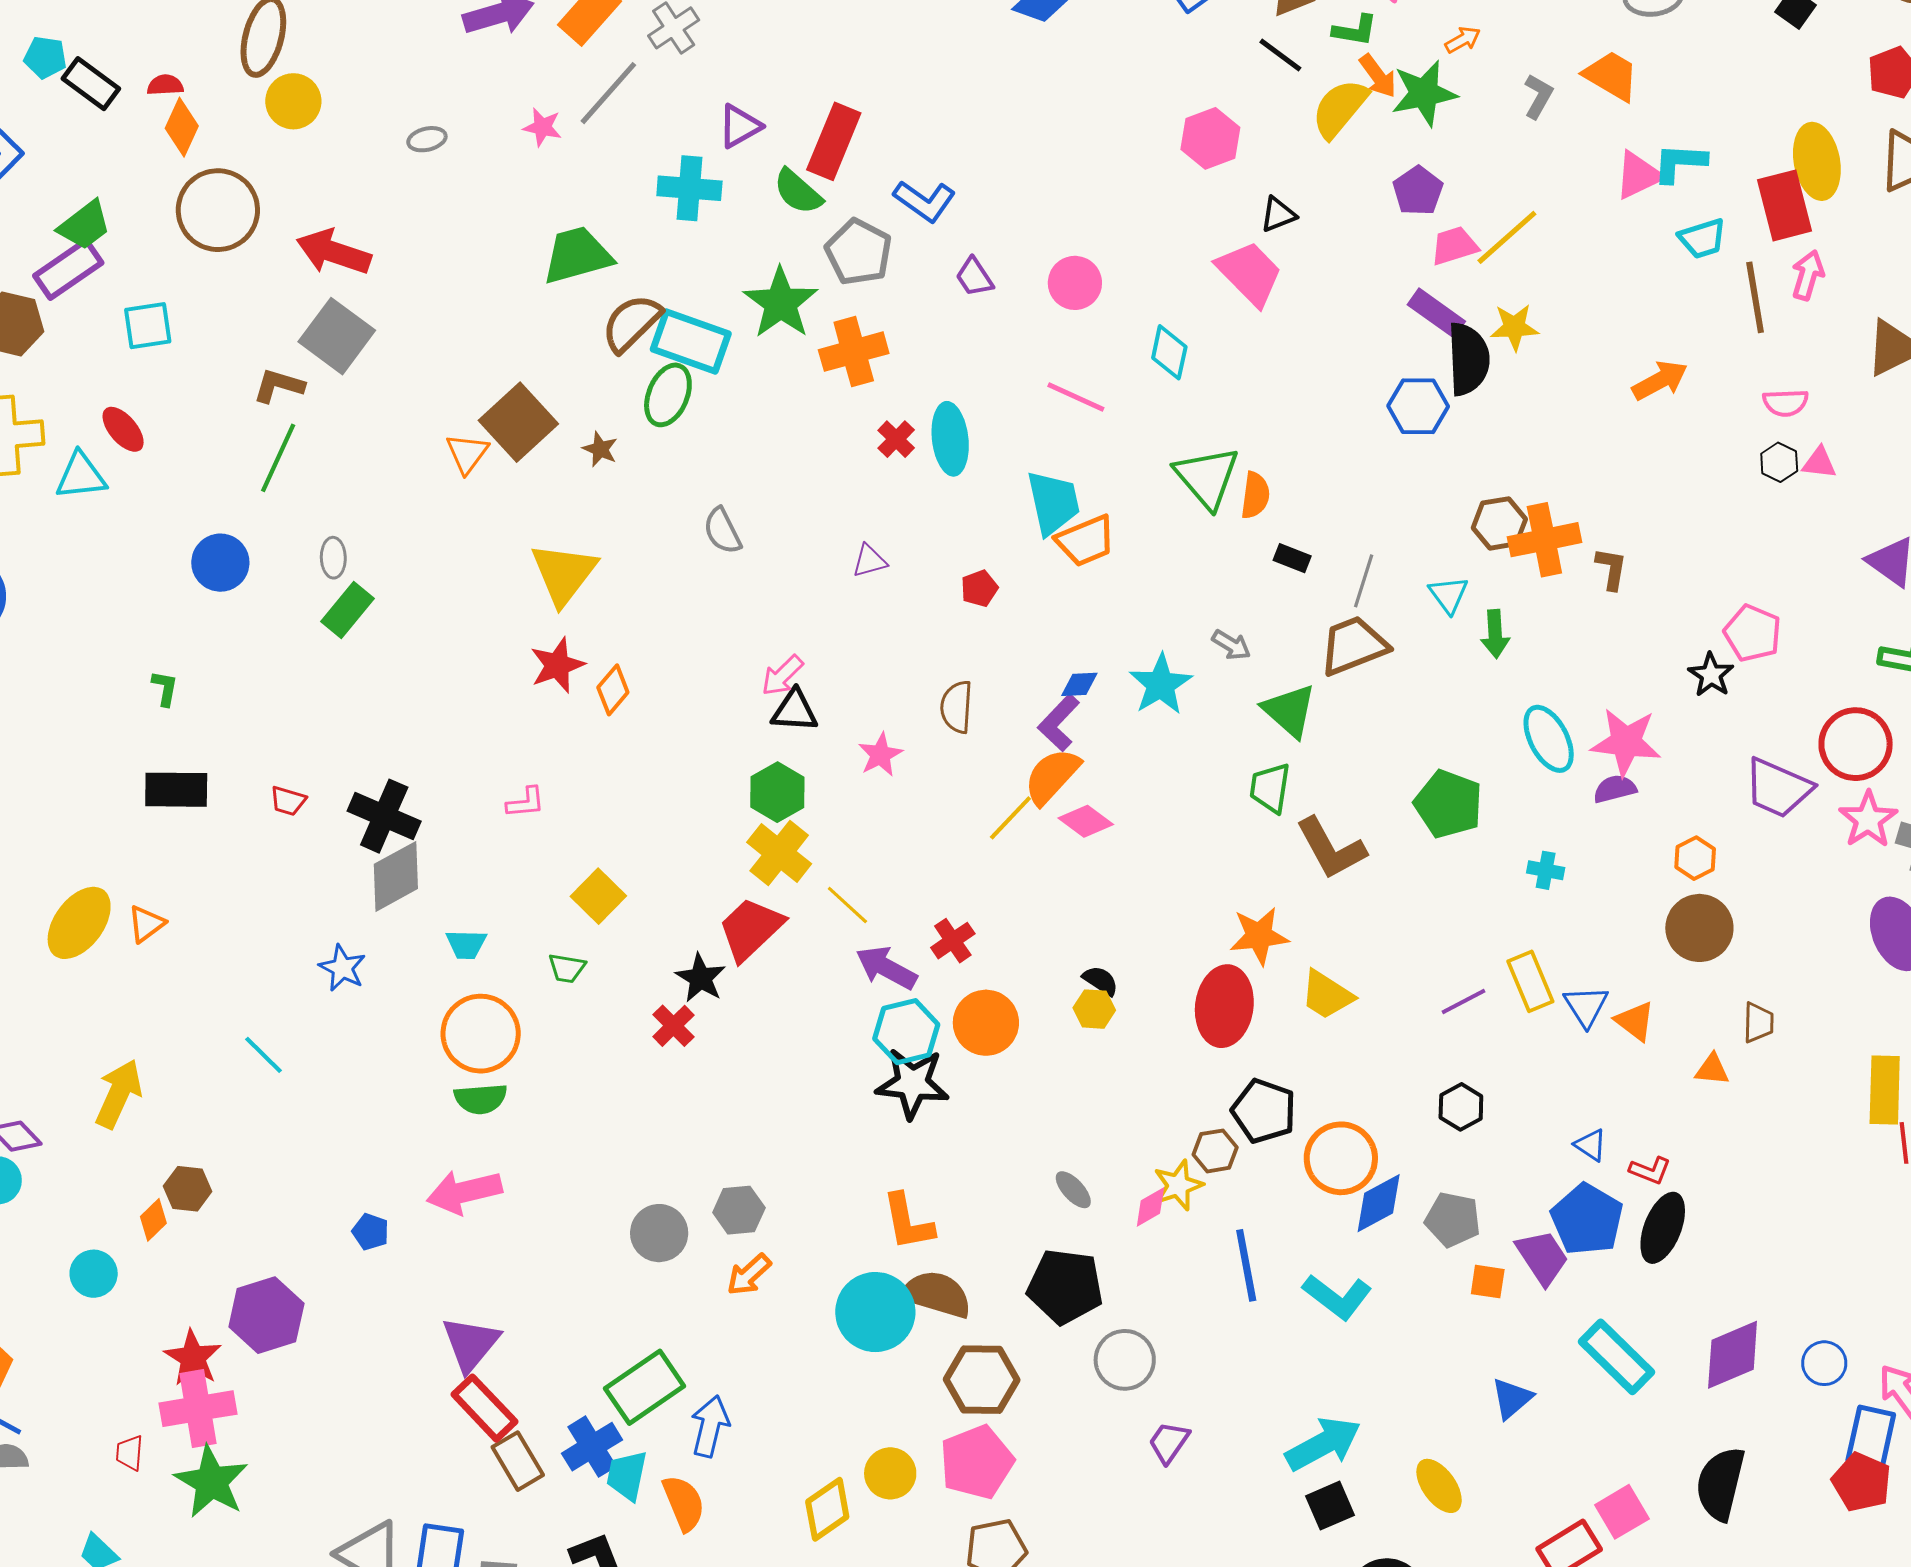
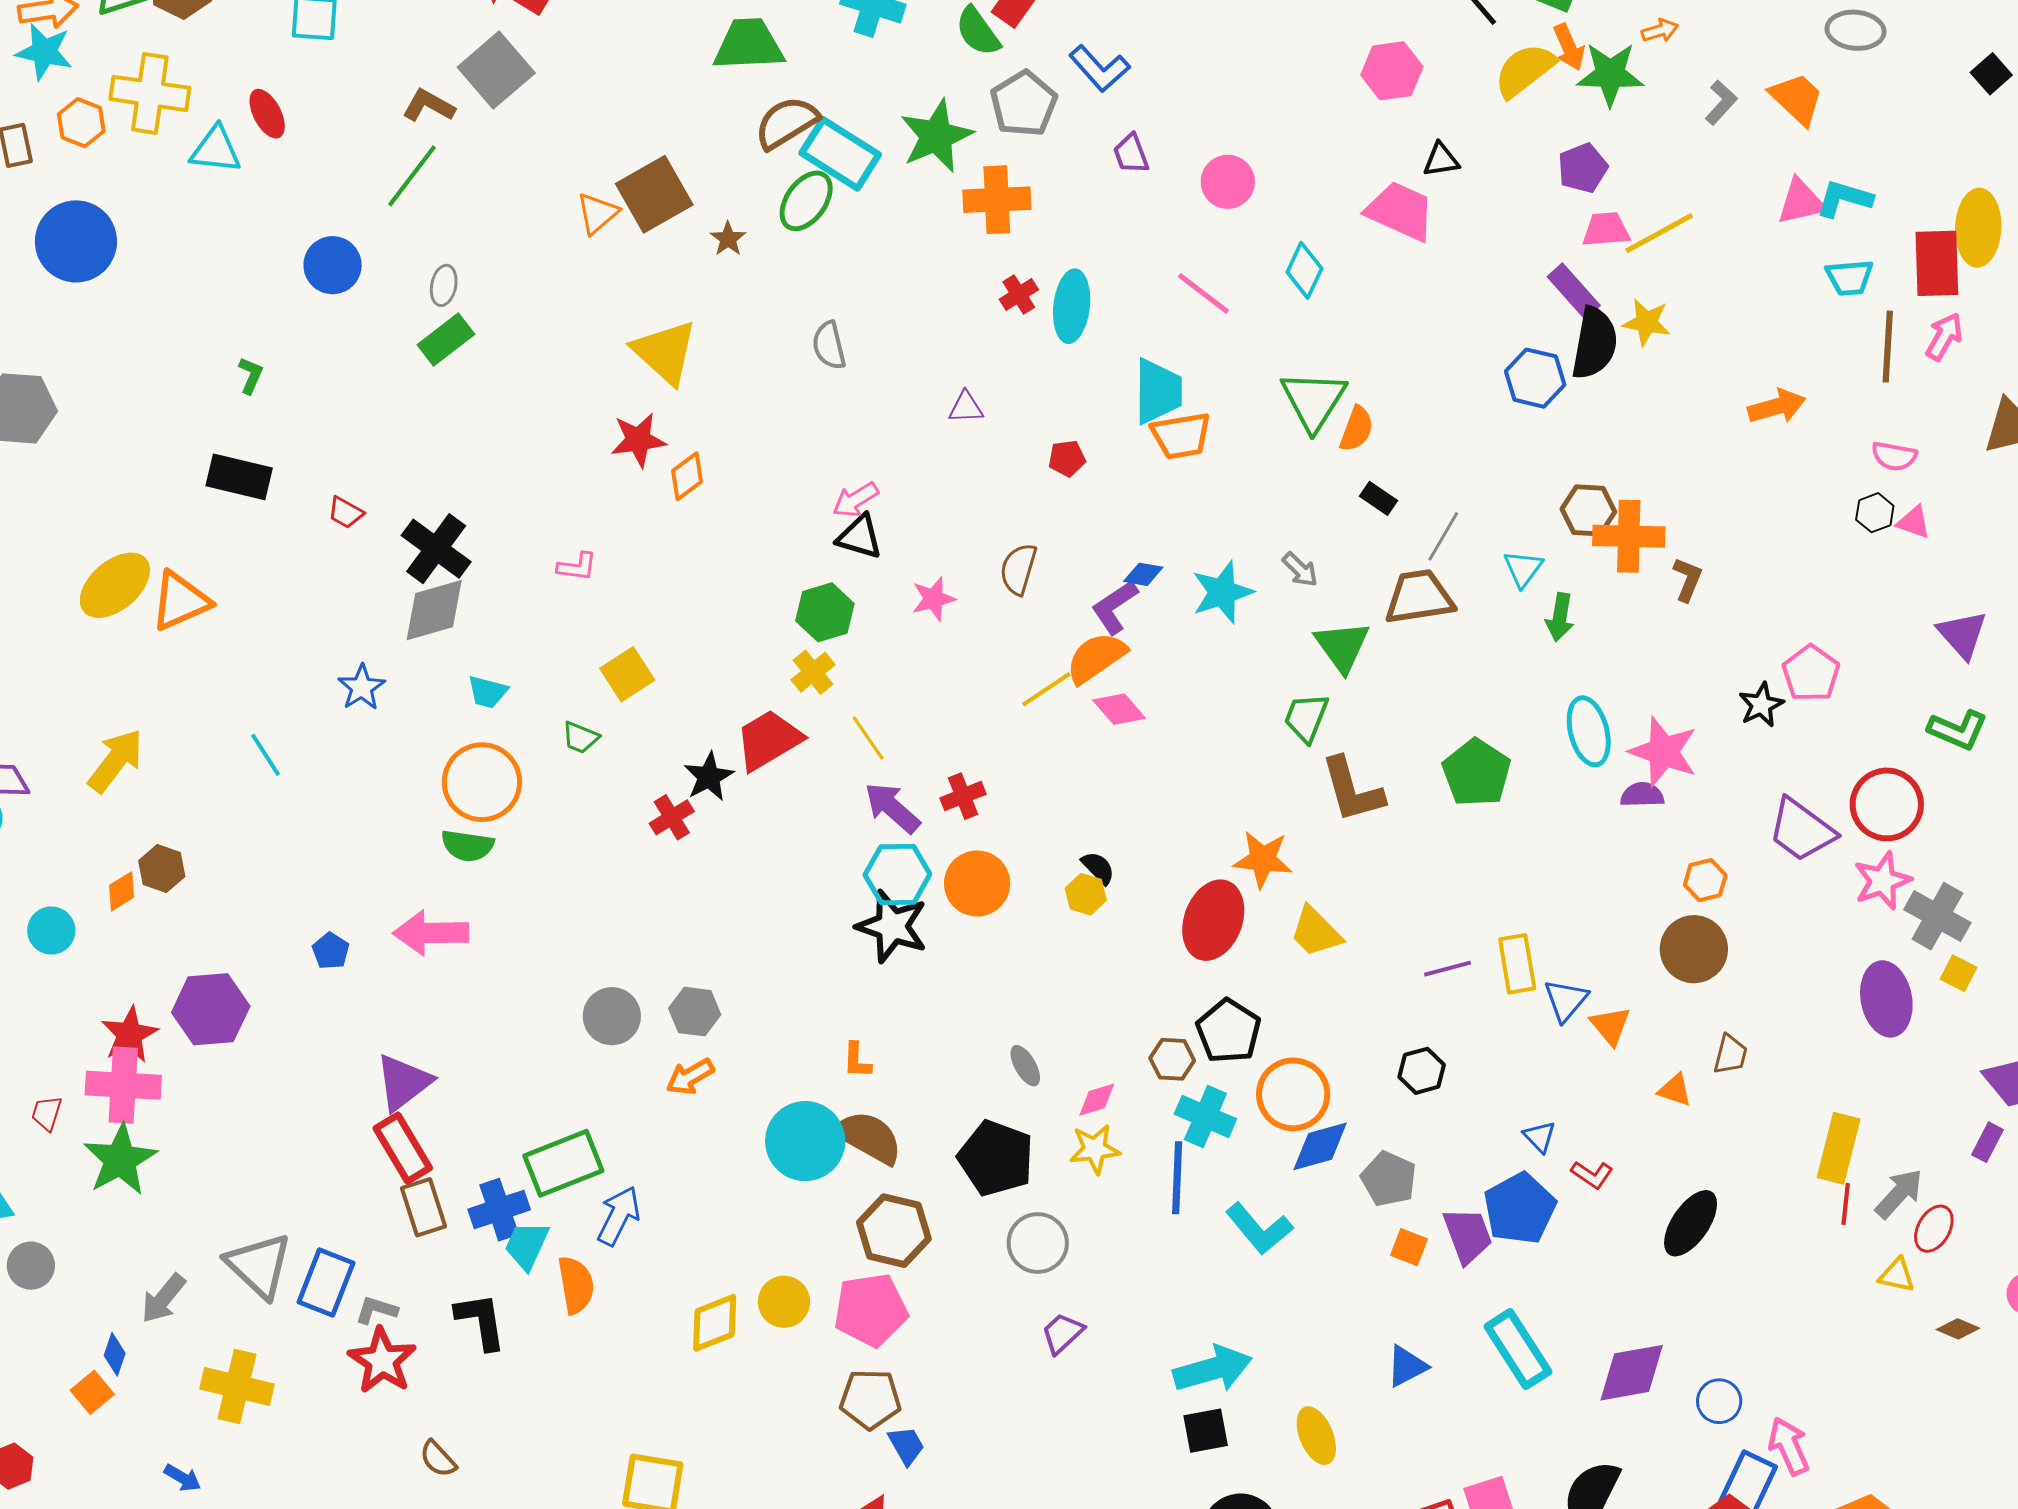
pink trapezoid: (1250, 273) -> (1400, 211), turned -34
yellow triangle: (564, 574) -> (665, 352), turned -38
yellow cross: (779, 853) -> (813, 672), size x0.7
cyan cross: (1546, 870) -> (1205, 1116), moved, size x1.6
orange triangle: (146, 924) -> (180, 601), size x1.6
yellow star: (1178, 1185) -> (1095, 1149), moved
orange L-shape: (908, 1222) -> (857, 1060), size x0.6
black ellipse: (1663, 1228) -> (1691, 1223), moved

